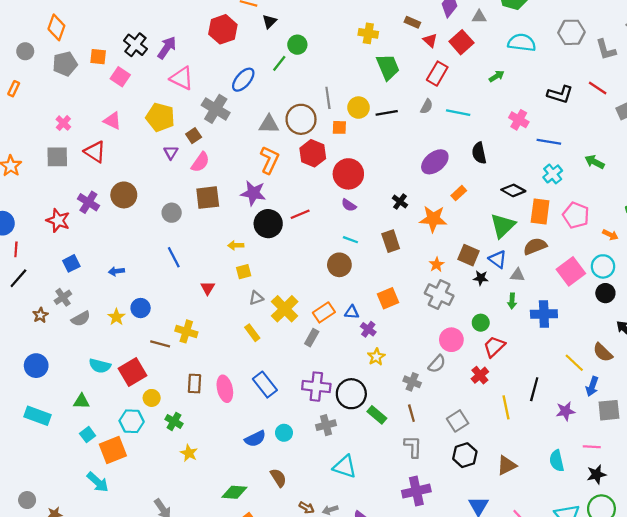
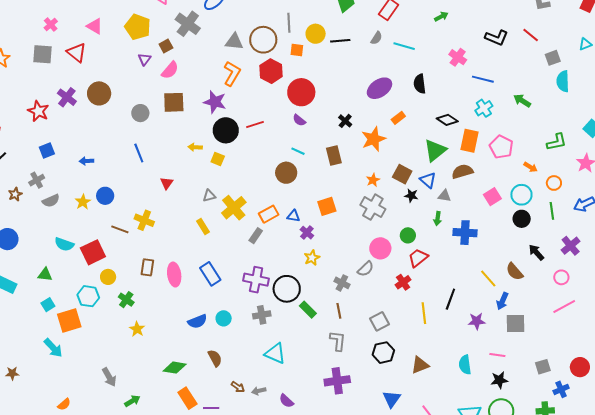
orange star: (433, 219) -> (374, 139), turned -30
pink square: (571, 271) -> (492, 197), size x0.7
yellow square: (244, 272) -> (218, 159), moved, turned 32

